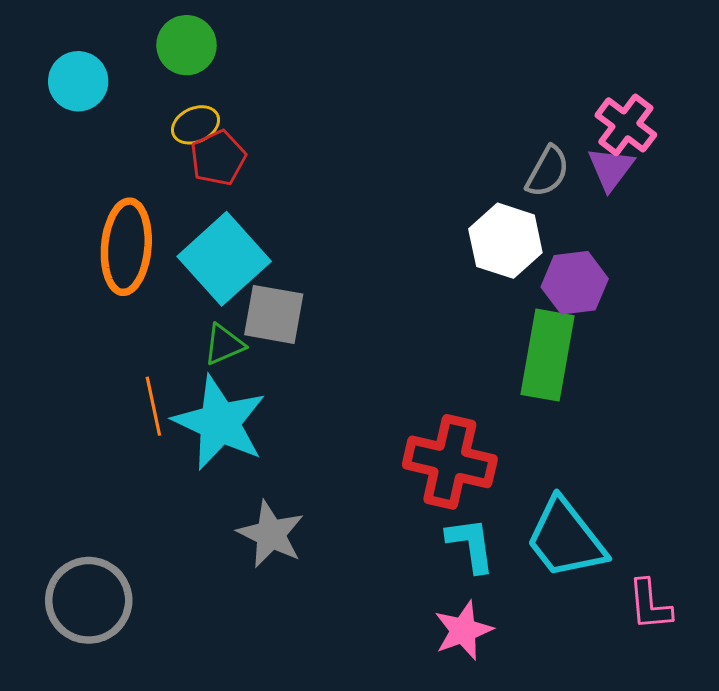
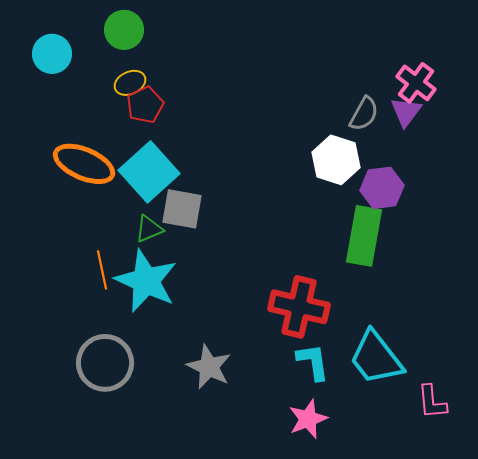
orange ellipse: (126, 247) -> (84, 164), turned -72
gray star: (271, 534) -> (209, 367), moved
gray circle: (89, 600) -> (105, 363), moved

